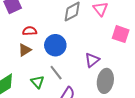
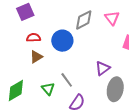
red semicircle: (30, 31) -> (34, 38), moved
blue circle: (55, 45) -> (62, 41), moved

